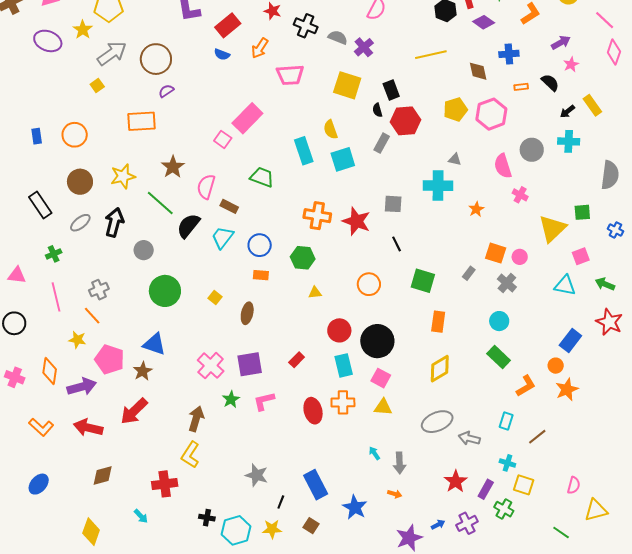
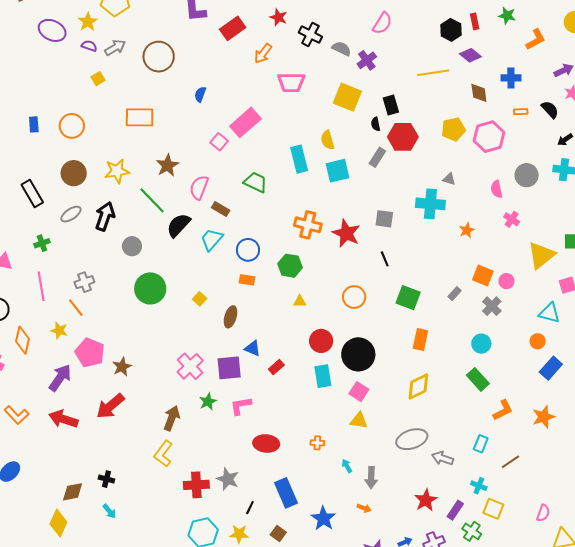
purple diamond: (484, 22) -> (470, 55), moved
gray arrow: (112, 53) -> (115, 48), size x0.7
blue semicircle: (222, 54) -> (200, 94), moved, turned 84
purple semicircle: (166, 91) -> (89, 46), moved, turned 49
pink semicircle: (503, 166) -> (497, 189), size x0.7
blue triangle: (154, 344) -> (252, 348), moved, size x0.7
orange circle: (556, 366) -> (538, 341), moved
orange diamond: (50, 371) -> (23, 340), moved
purple arrow: (82, 387) -> (60, 378), turned -44
orange cross: (343, 402) -> (317, 443), moved, size x0.6
red ellipse: (313, 411) -> (266, 444), moved, turned -75
brown diamond: (103, 476) -> (73, 492), moved
red cross: (165, 484) -> (196, 485), moved
black cross: (207, 518) -> (106, 479), moved

